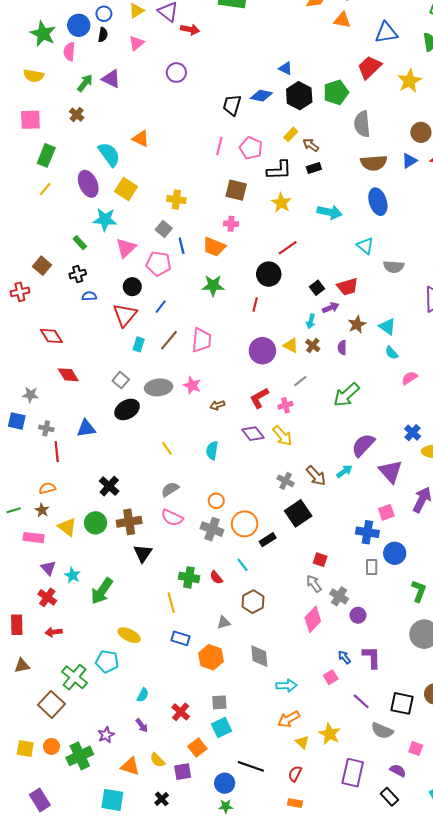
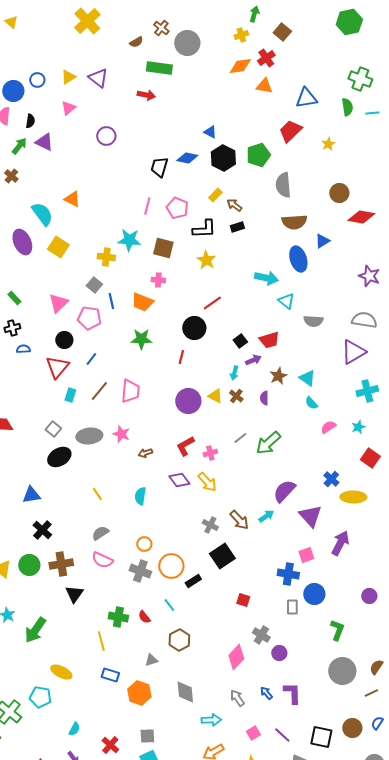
red arrow: (190, 29) -> (146, 95), moved
black semicircle: (103, 35) -> (30, 121), moved
yellow star: (409, 81) -> (328, 144), size x0.6
blue triangle: (409, 161) -> (322, 241), moved
cyan arrow: (330, 212) -> (266, 278), moved
cyan star: (105, 219) -> (129, 240), moved
gray line: (300, 381) -> (240, 438), moved
blue triangle: (86, 428) -> (31, 495), moved
gray arrow: (314, 584) -> (237, 698), moved
pink square: (331, 677) -> (253, 733), moved

